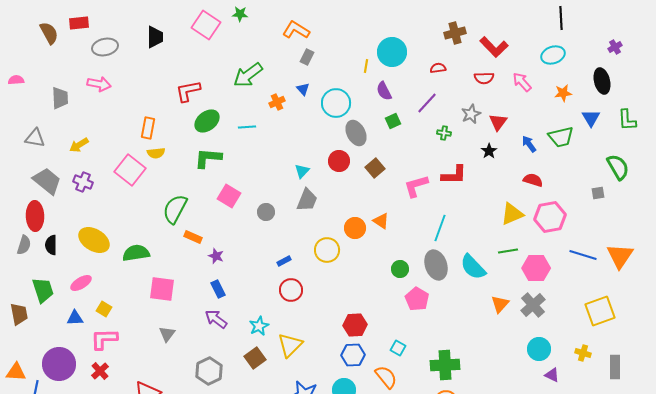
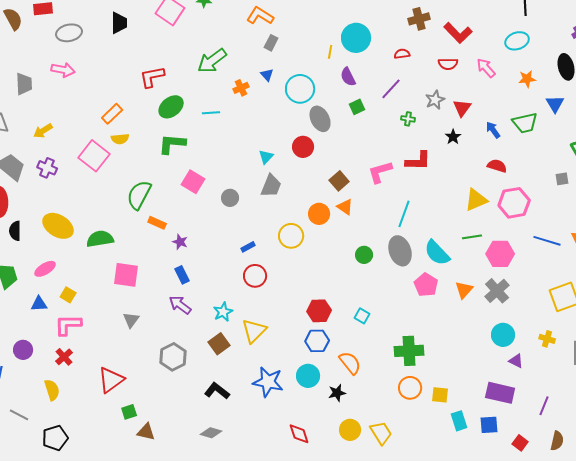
orange rectangle: (148, 128) -> (112, 114), turned 35
brown square: (375, 168) -> (339, 181), moved
pink pentagon: (417, 299) -> (426, 285), moved
cyan square: (398, 348) -> (362, 316), moved
purple circle: (59, 364) -> (23, 350), size x0.6

